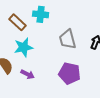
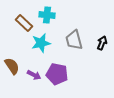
cyan star: (24, 47) -> (41, 43), moved
purple pentagon: (70, 73) -> (57, 74), moved

